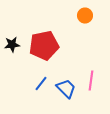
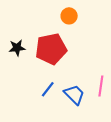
orange circle: (85, 16) -> (69, 16), moved

